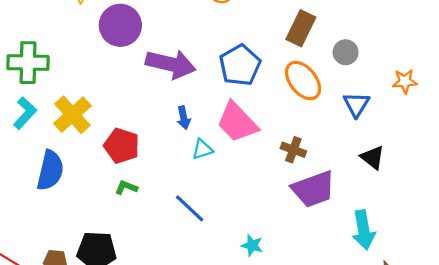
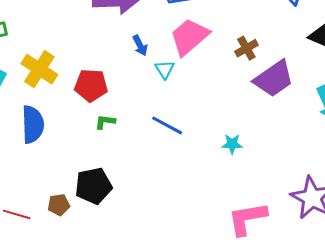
pink trapezoid: (237, 122) -> (189, 37), turned 108
cyan triangle: (202, 149) -> (165, 69), turned -30
brown cross: (293, 150) -> (246, 48), turned -35

